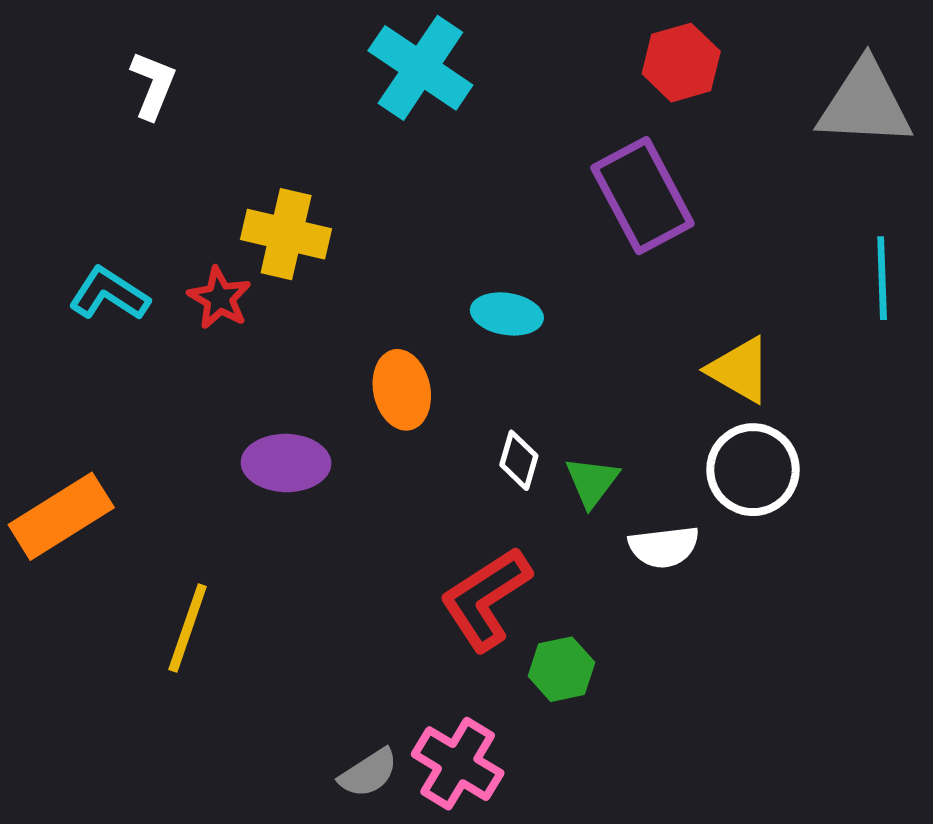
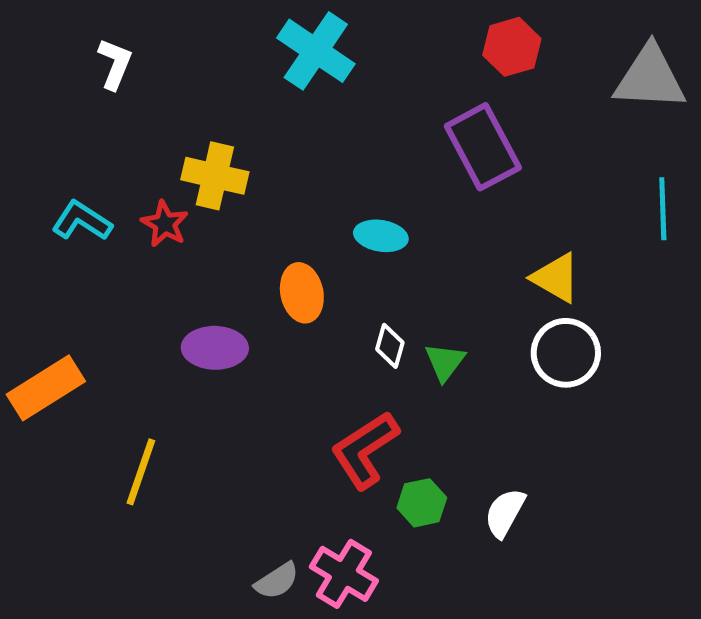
white semicircle: (664, 547) -> (505, 513), moved, turned 126

